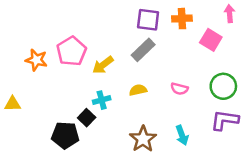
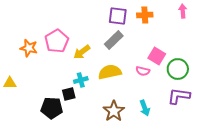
pink square: (211, 40) -> (157, 56), moved
yellow semicircle: (138, 90) -> (110, 72), size x1.6
black square: (87, 118) -> (69, 94), turned 32

